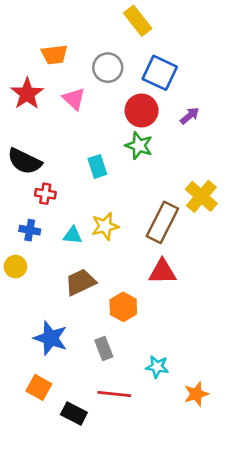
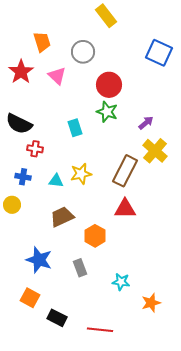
orange trapezoid: (54, 55) -> (42, 42), turned -100
blue square: (160, 73) -> (159, 53), moved
purple arrow: (190, 116) -> (146, 123), moved
red line: (114, 394) -> (100, 330), moved

